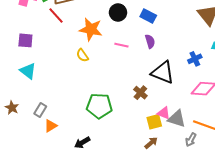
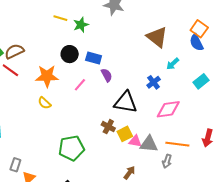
blue rectangle: (148, 16) -> (94, 58), moved
pink line: (121, 45) -> (80, 85), turned -48
yellow square: (154, 122) -> (125, 134), moved

